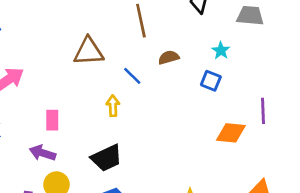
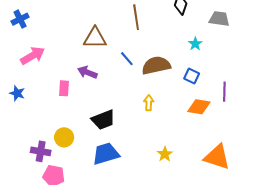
brown semicircle: (169, 57) -> (156, 65), moved, size x1.8
blue square: (211, 81) -> (192, 76), moved
yellow arrow: (113, 106) -> (149, 103), moved
purple arrow: (43, 153) -> (87, 72), moved

